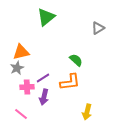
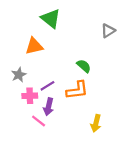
green triangle: (46, 17) -> (51, 19), turned -42
orange triangle: (21, 52) -> (34, 46), moved
pink line: (21, 114) -> (39, 121), moved

